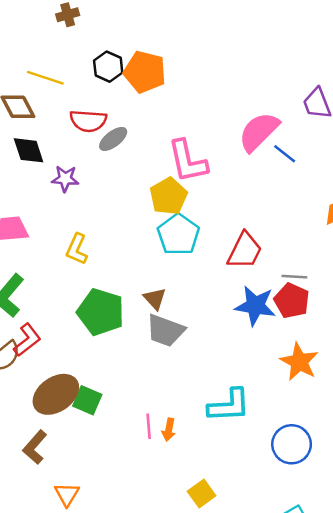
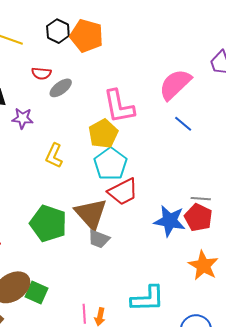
red semicircle: (88, 121) -> (41, 73), size x0.7
blue line: (285, 154) -> (183, 124), moved
yellow L-shape: (77, 249) -> (54, 156), moved
red trapezoid: (245, 251) -> (123, 192), moved, turned 36
brown triangle: (155, 299) -> (91, 214), size x1.8
gray trapezoid: (165, 331) -> (99, 239), size x0.7

